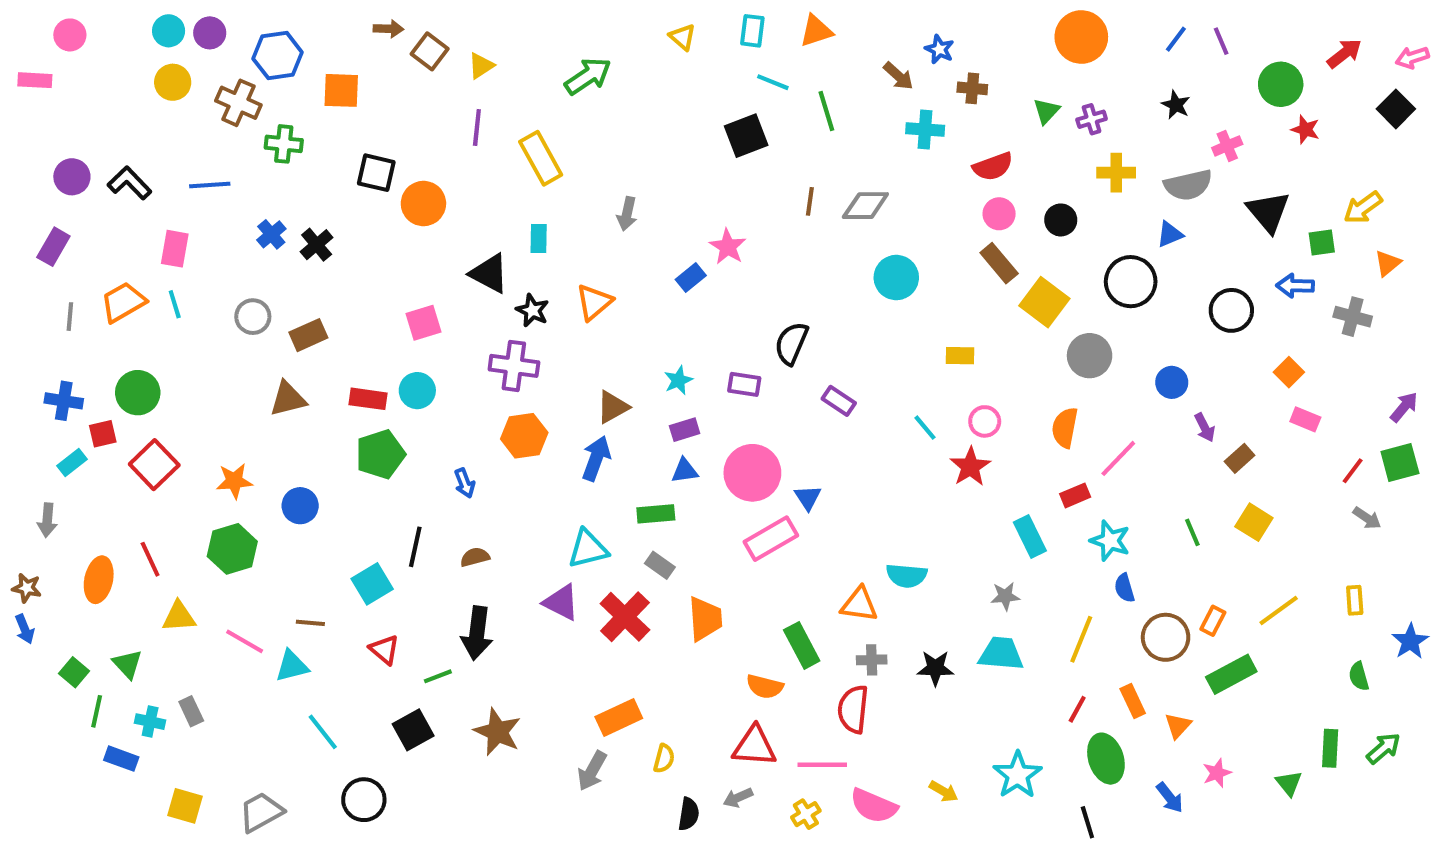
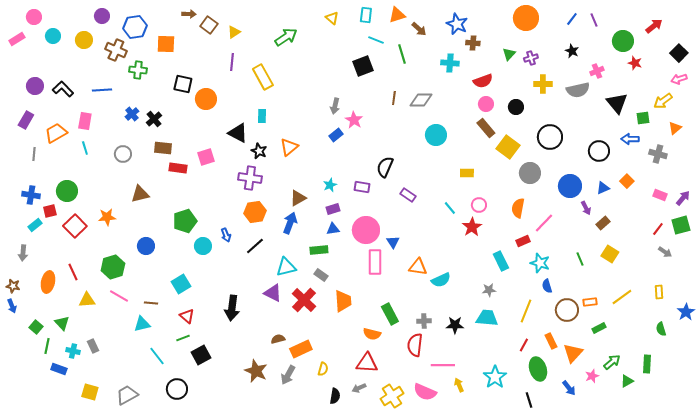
cyan circle: (169, 31) -> (53, 36), moved
blue star: (939, 49) -> (457, 24), size x1.5
pink arrow: (1412, 58) -> (679, 79), moved
brown arrow: (898, 76) -> (419, 29), moved
pink rectangle: (35, 80) -> (17, 39), turned -35
gray arrow: (627, 214) -> (335, 106), moved
blue triangle: (1170, 234) -> (603, 188), moved
orange trapezoid: (123, 302) -> (56, 133), moved
brown rectangle: (308, 335) -> (163, 148), moved, turned 30
blue circle: (1172, 382) -> (570, 186), size x1.5
cyan circle: (417, 391) -> (203, 246), moved
red rectangle: (368, 399) -> (178, 168), moved
pink rectangle: (1305, 419) -> (660, 195), moved
orange star: (234, 481) -> (107, 217), moved
pink rectangle: (771, 539) -> (375, 262), turned -60
black line: (415, 547) -> (255, 246), moved, turned 36
brown semicircle: (475, 557) -> (278, 339), moved
cyan semicircle: (907, 576) -> (441, 280), turned -30
orange triangle: (859, 604) -> (418, 267), moved
orange rectangle: (1213, 621) -> (590, 302), turned 56
pink line: (245, 641) -> (119, 296), moved
green rectangle: (1231, 674) -> (599, 328), size x0.6
green line: (438, 676) -> (183, 338), moved
orange triangle: (1178, 726) -> (573, 353), size x1.5
brown star: (497, 732) -> (256, 371), moved
green arrow: (1383, 748) -> (612, 362), moved
pink line: (822, 765) -> (443, 365), moved
green triangle: (1289, 783) -> (627, 381), turned 40
yellow arrow: (944, 791) -> (459, 385), turned -144
yellow cross: (806, 814) -> (392, 396), size x1.6

